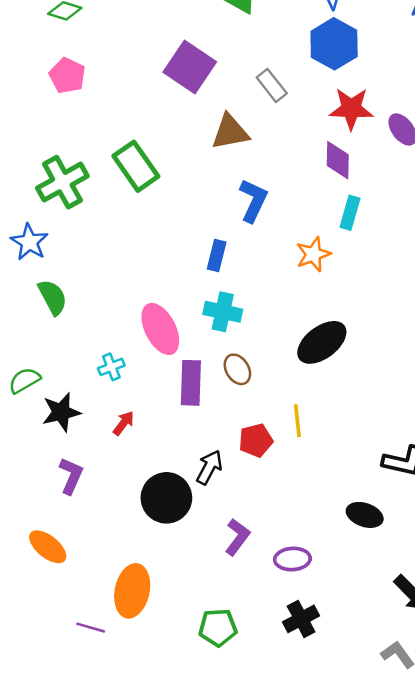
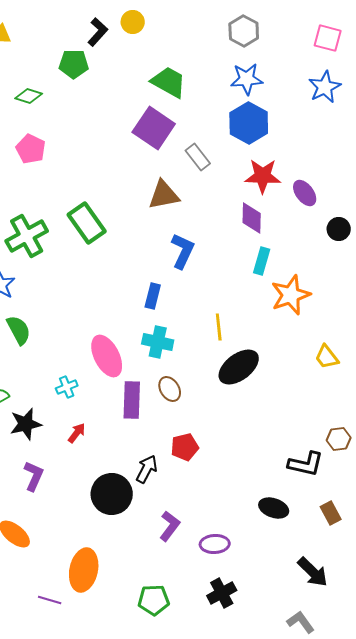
purple square: (190, 67) -> (154, 128), moved
orange star: (313, 254) -> (291, 295), moved, size x1.4
yellow line: (297, 421) -> (219, 327), moved

